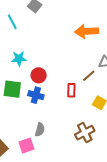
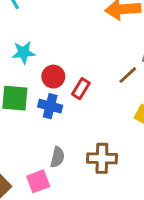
red rectangle: (71, 90) -> (81, 89), moved, turned 32
brown cross: (85, 133) -> (102, 158), moved, turned 30

